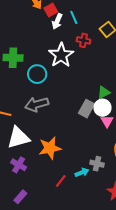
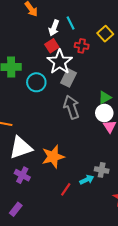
red square: (51, 10) -> (52, 46), moved
gray arrow: (37, 104) -> (71, 107), moved, turned 90
gray rectangle: (86, 109) -> (69, 78), moved
purple rectangle: (20, 197) -> (16, 209), moved

